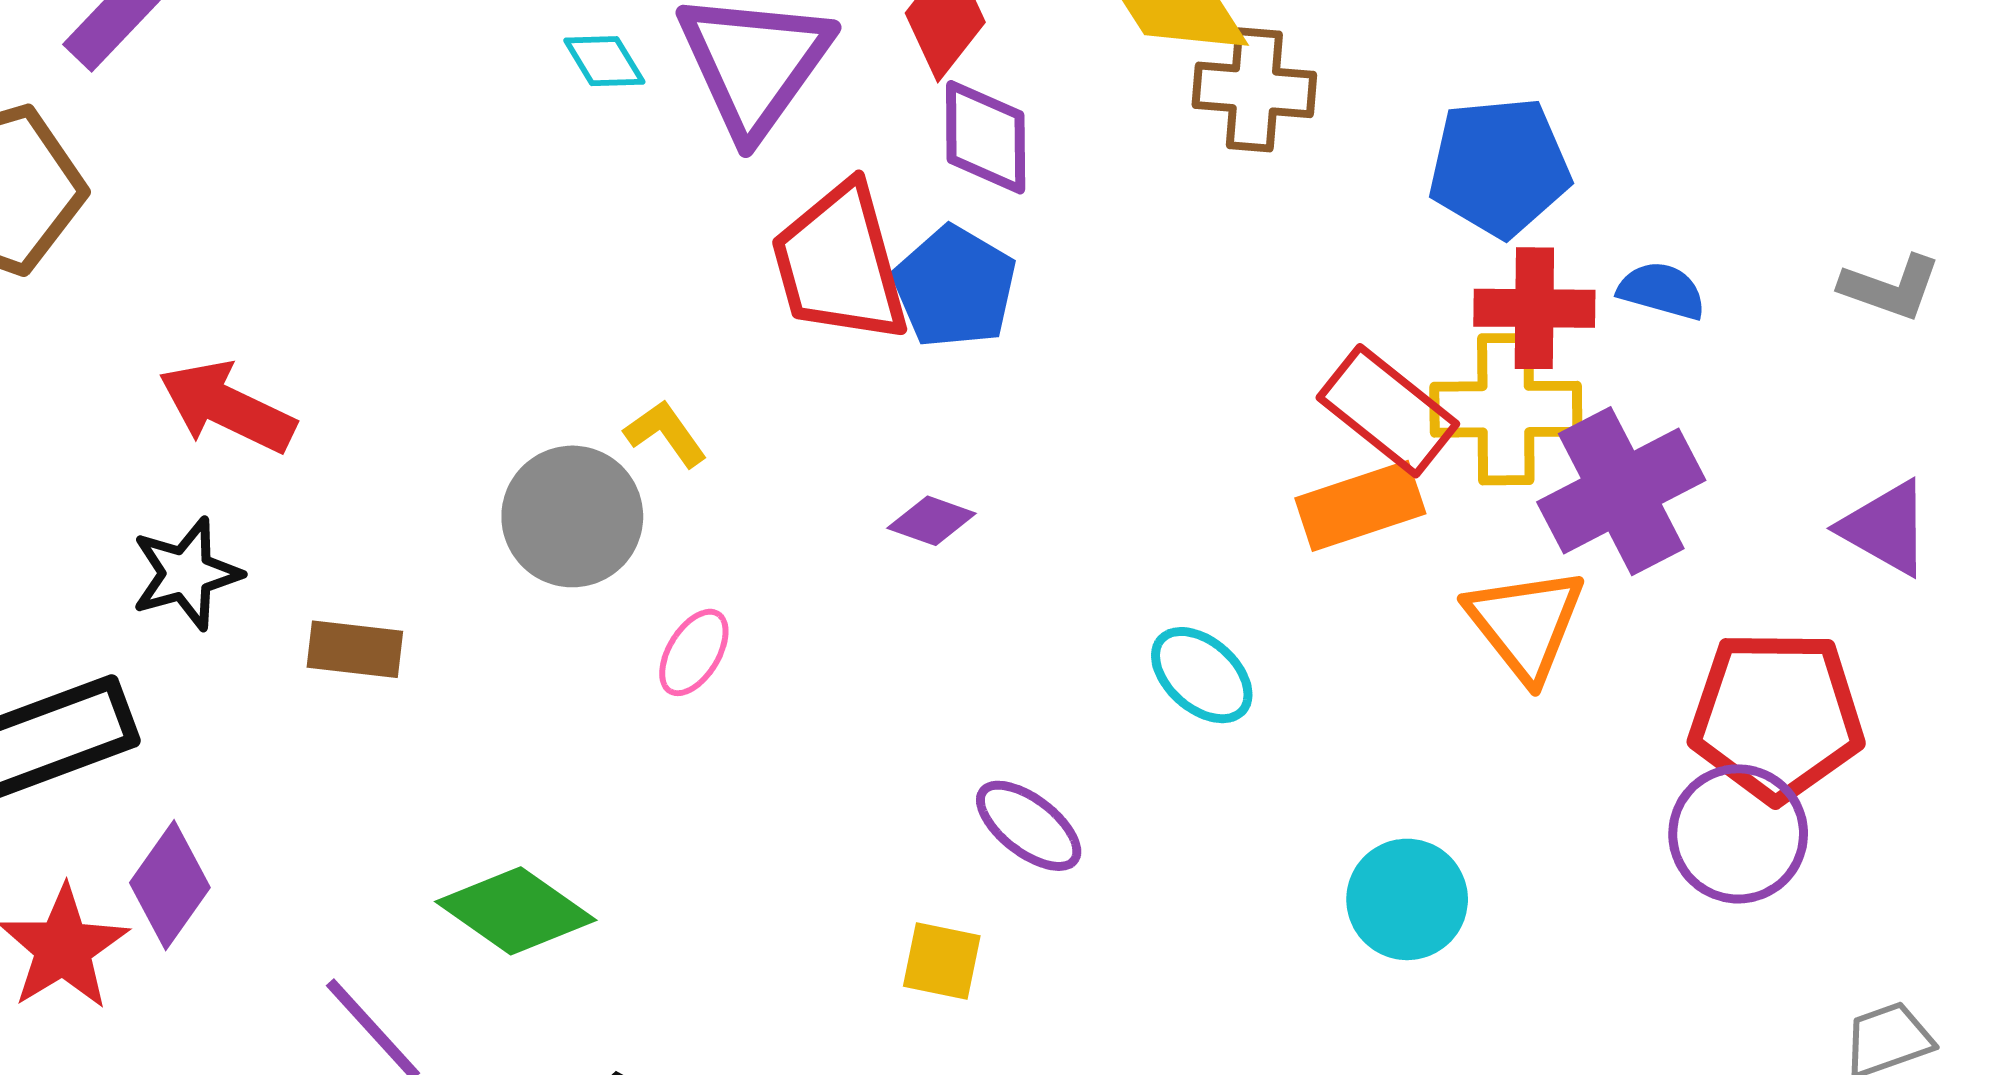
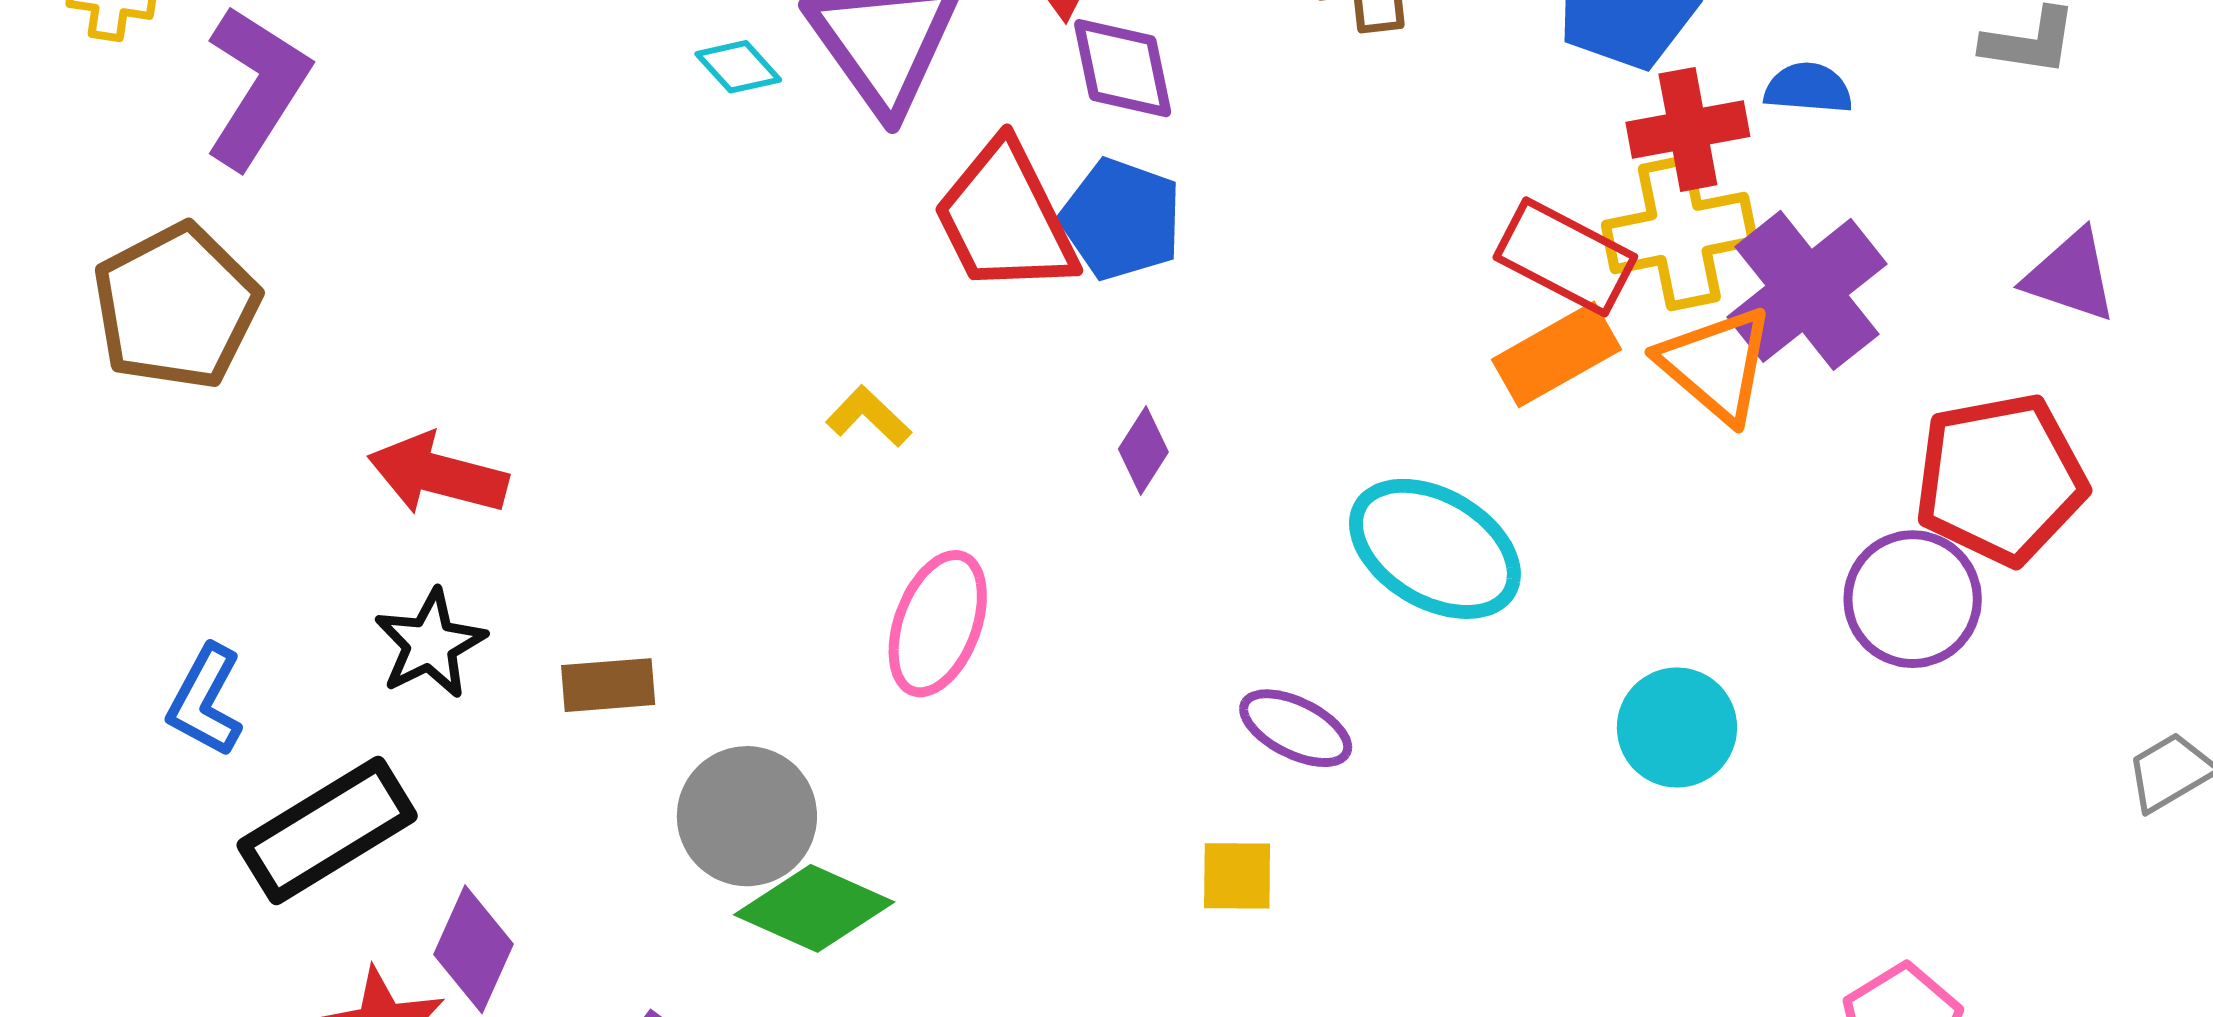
gray circle: (572, 516) -> (747, 816), moved
purple diamond: (932, 521) -> (1143, 451), turned -66
orange triangle: (1525, 624) -> (1716, 364), moved
pink ellipse: (694, 652) -> (938, 624), size x1.6
cyan ellipse: (1202, 675) -> (1435, 549), size x1.6
purple circle: (1738, 834) -> (1913, 599), moved

